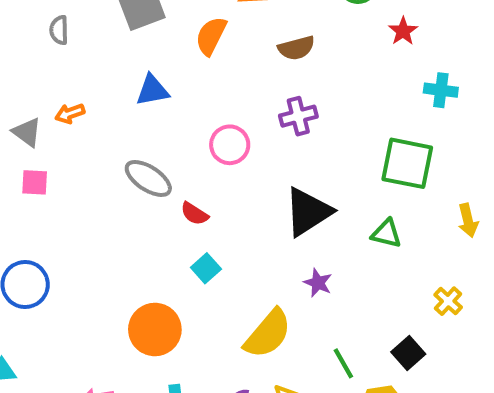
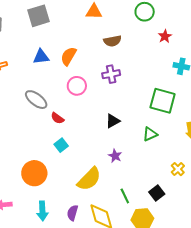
orange semicircle: (211, 36) -> (68, 56), moved
black triangle: (308, 212) -> (113, 121), size x0.6
green triangle: (386, 234) -> (150, 134), turned -42

